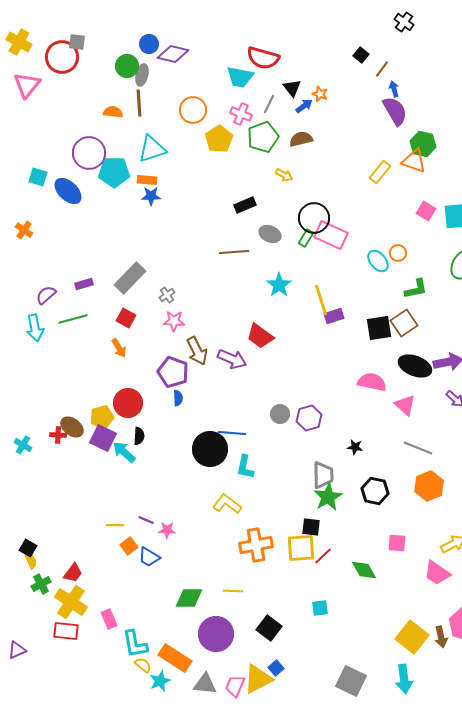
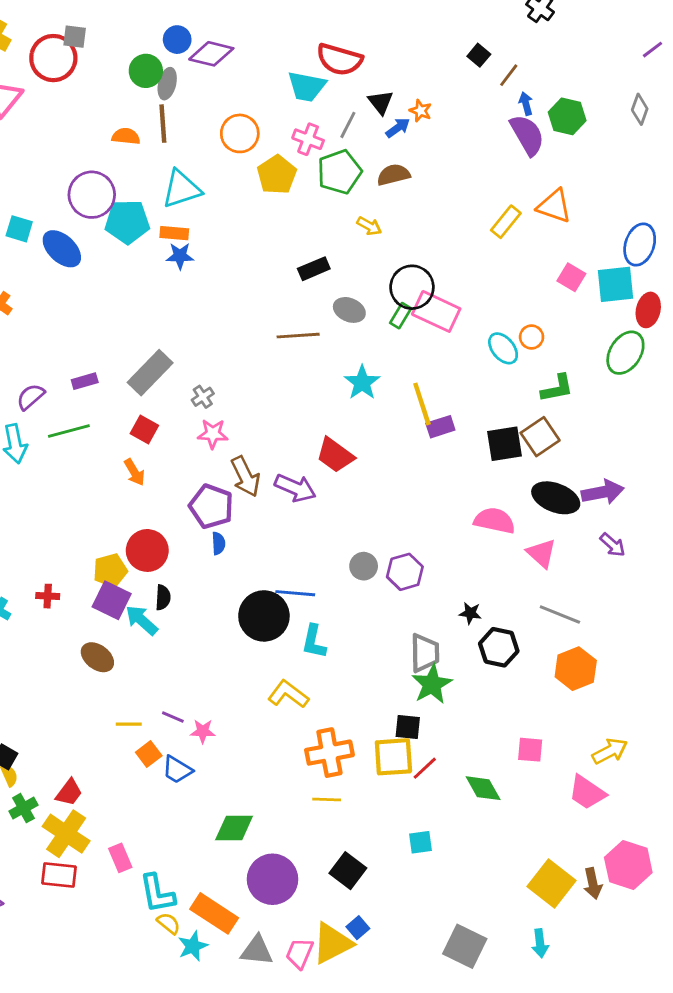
green hexagon: (423, 144) -> (567, 116), moved
brown ellipse: (72, 427) -> (97, 657), moved
black hexagon: (375, 491) -> (499, 647), moved
yellow line: (233, 591) -> (327, 800), moved
cyan arrow: (404, 679) -> (540, 943), size x0.7

